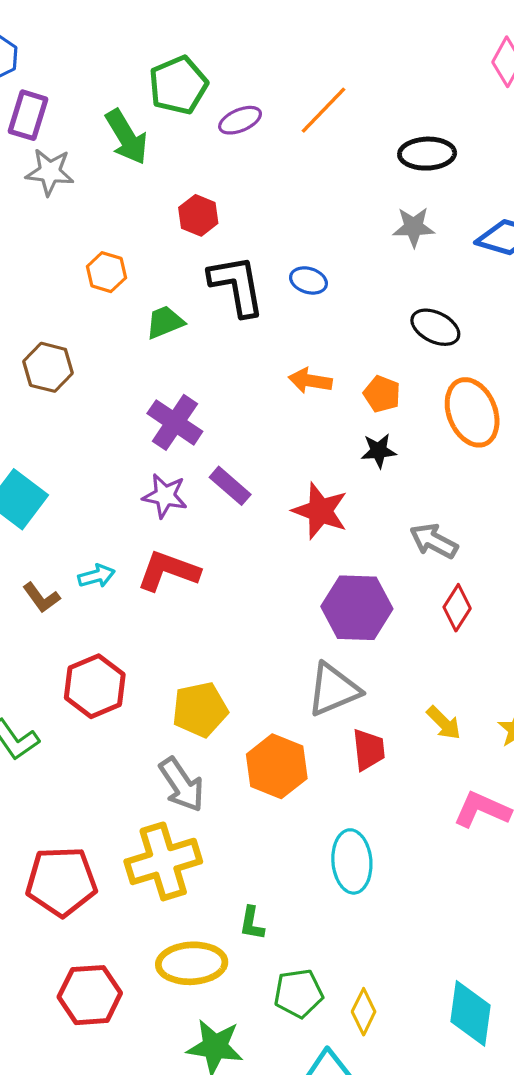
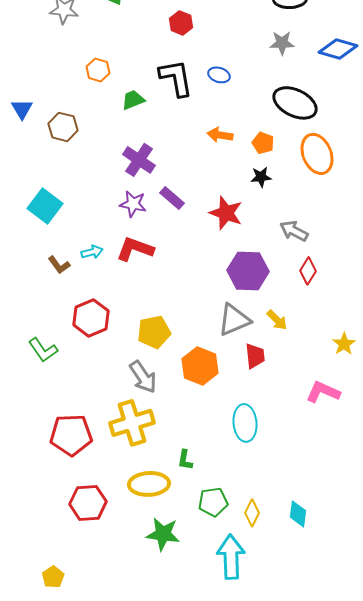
red hexagon: (198, 215) -> (181, 23), moved
black ellipse: (435, 327) -> (295, 103), size x1.5
yellow arrow: (444, 723) -> (277, 320), moved
cyan diamond: (470, 1013) -> (298, 514), moved, size x0.7

